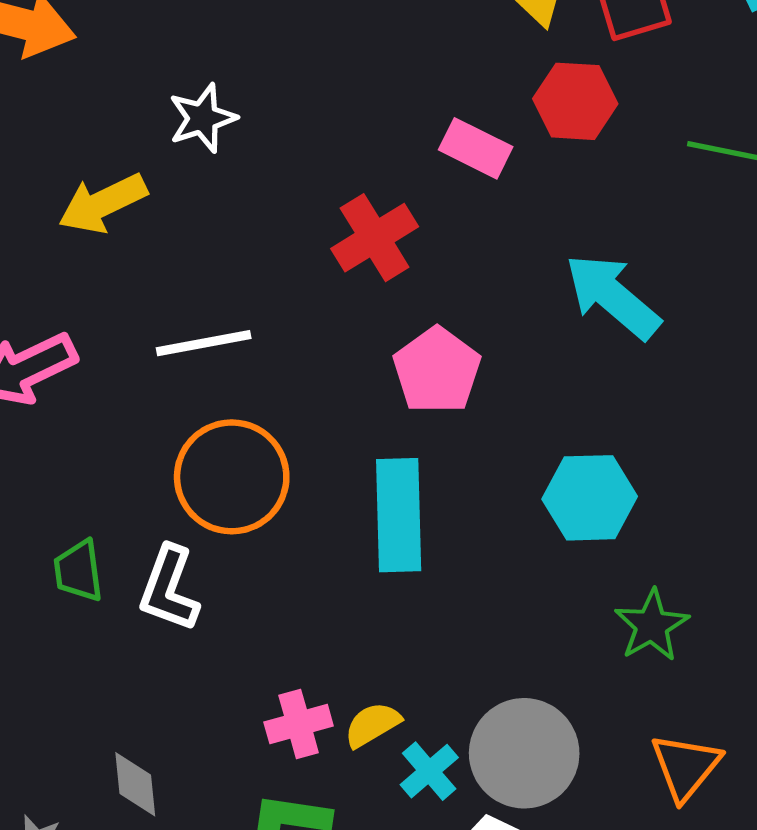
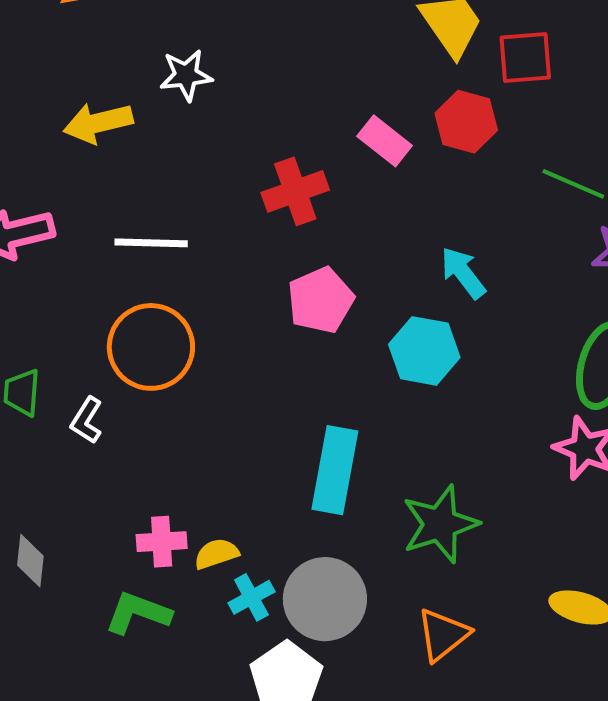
cyan arrow: (613, 296) -> (463, 273), size x0.7
cyan hexagon: (590, 498) -> (424, 351), moved
cyan rectangle: (399, 515) -> (335, 470), moved
white L-shape: (169, 589) -> (87, 420), size x0.7
green star: (652, 625) -> (440, 524), size x1.4

